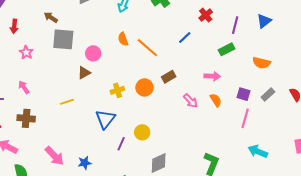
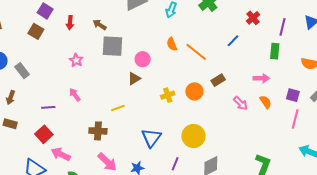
red arrow: (14, 26) -> (70, 23), moved
green rectangle: (227, 49) -> (275, 51), turned -56
brown cross: (26, 118) -> (98, 131), moved
blue triangle: (105, 119) -> (151, 138), moved
yellow circle: (142, 132) -> (193, 136), size x1.5
purple line: (121, 144) -> (175, 164), moved

